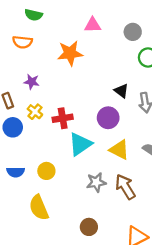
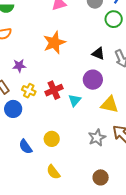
orange star: (70, 53) -> (54, 43), moved
cyan triangle: (80, 144) -> (75, 100), moved, size x0.6
blue semicircle: (16, 172) -> (26, 147), turned 70
yellow semicircle: (39, 208) -> (53, 172), size x0.7

